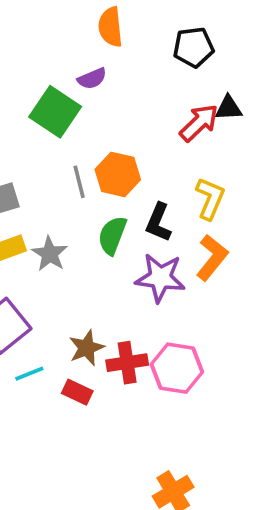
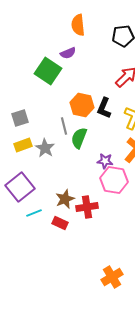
gray line: (79, 182) -> (64, 126), moved
black L-shape: (158, 222) -> (104, 108), moved
purple star: (160, 278) -> (105, 161), size x0.6
pink hexagon: (177, 368) -> (114, 180), moved

